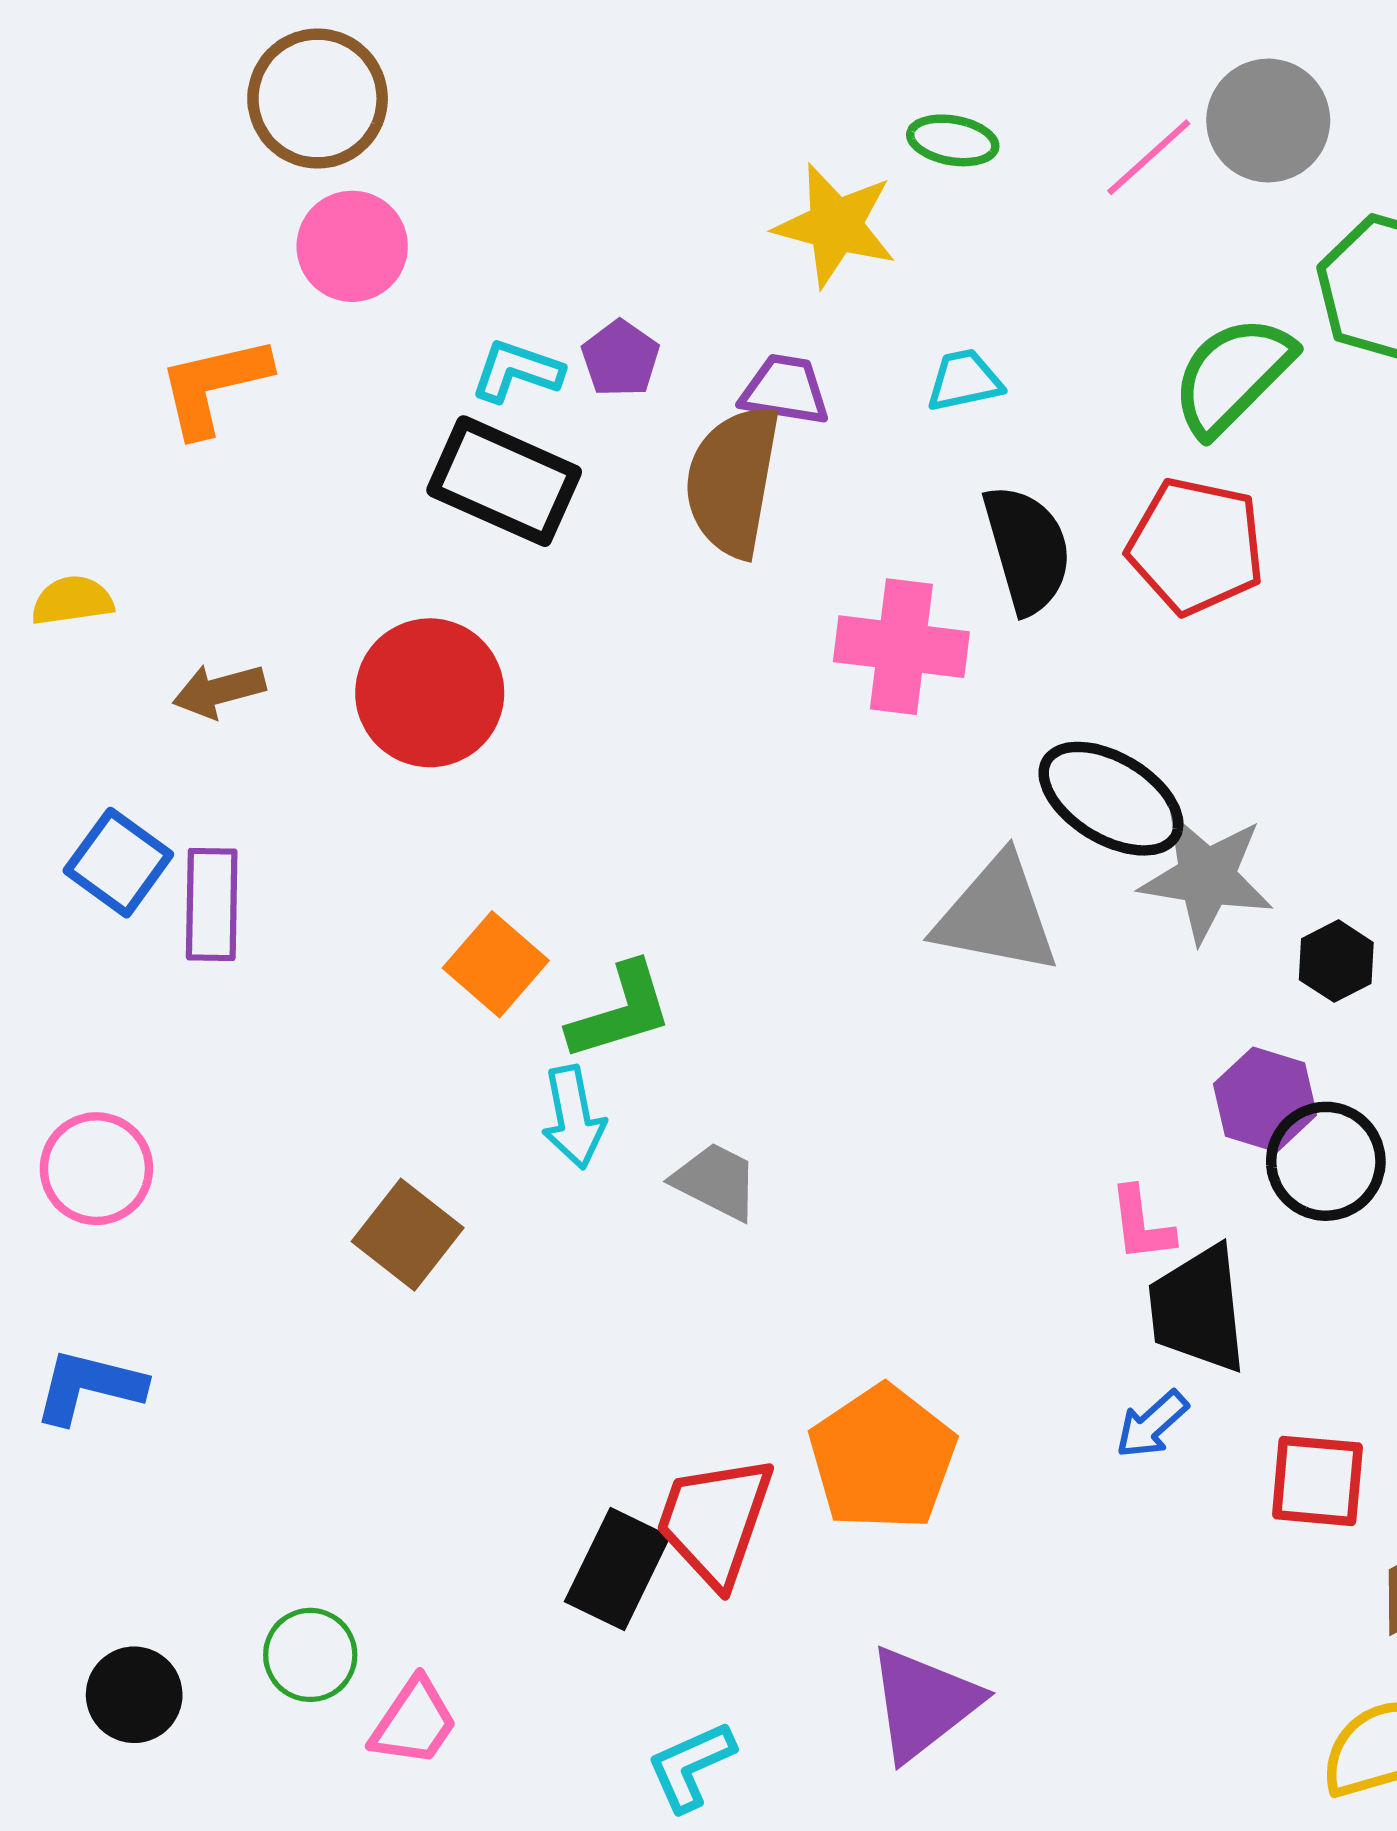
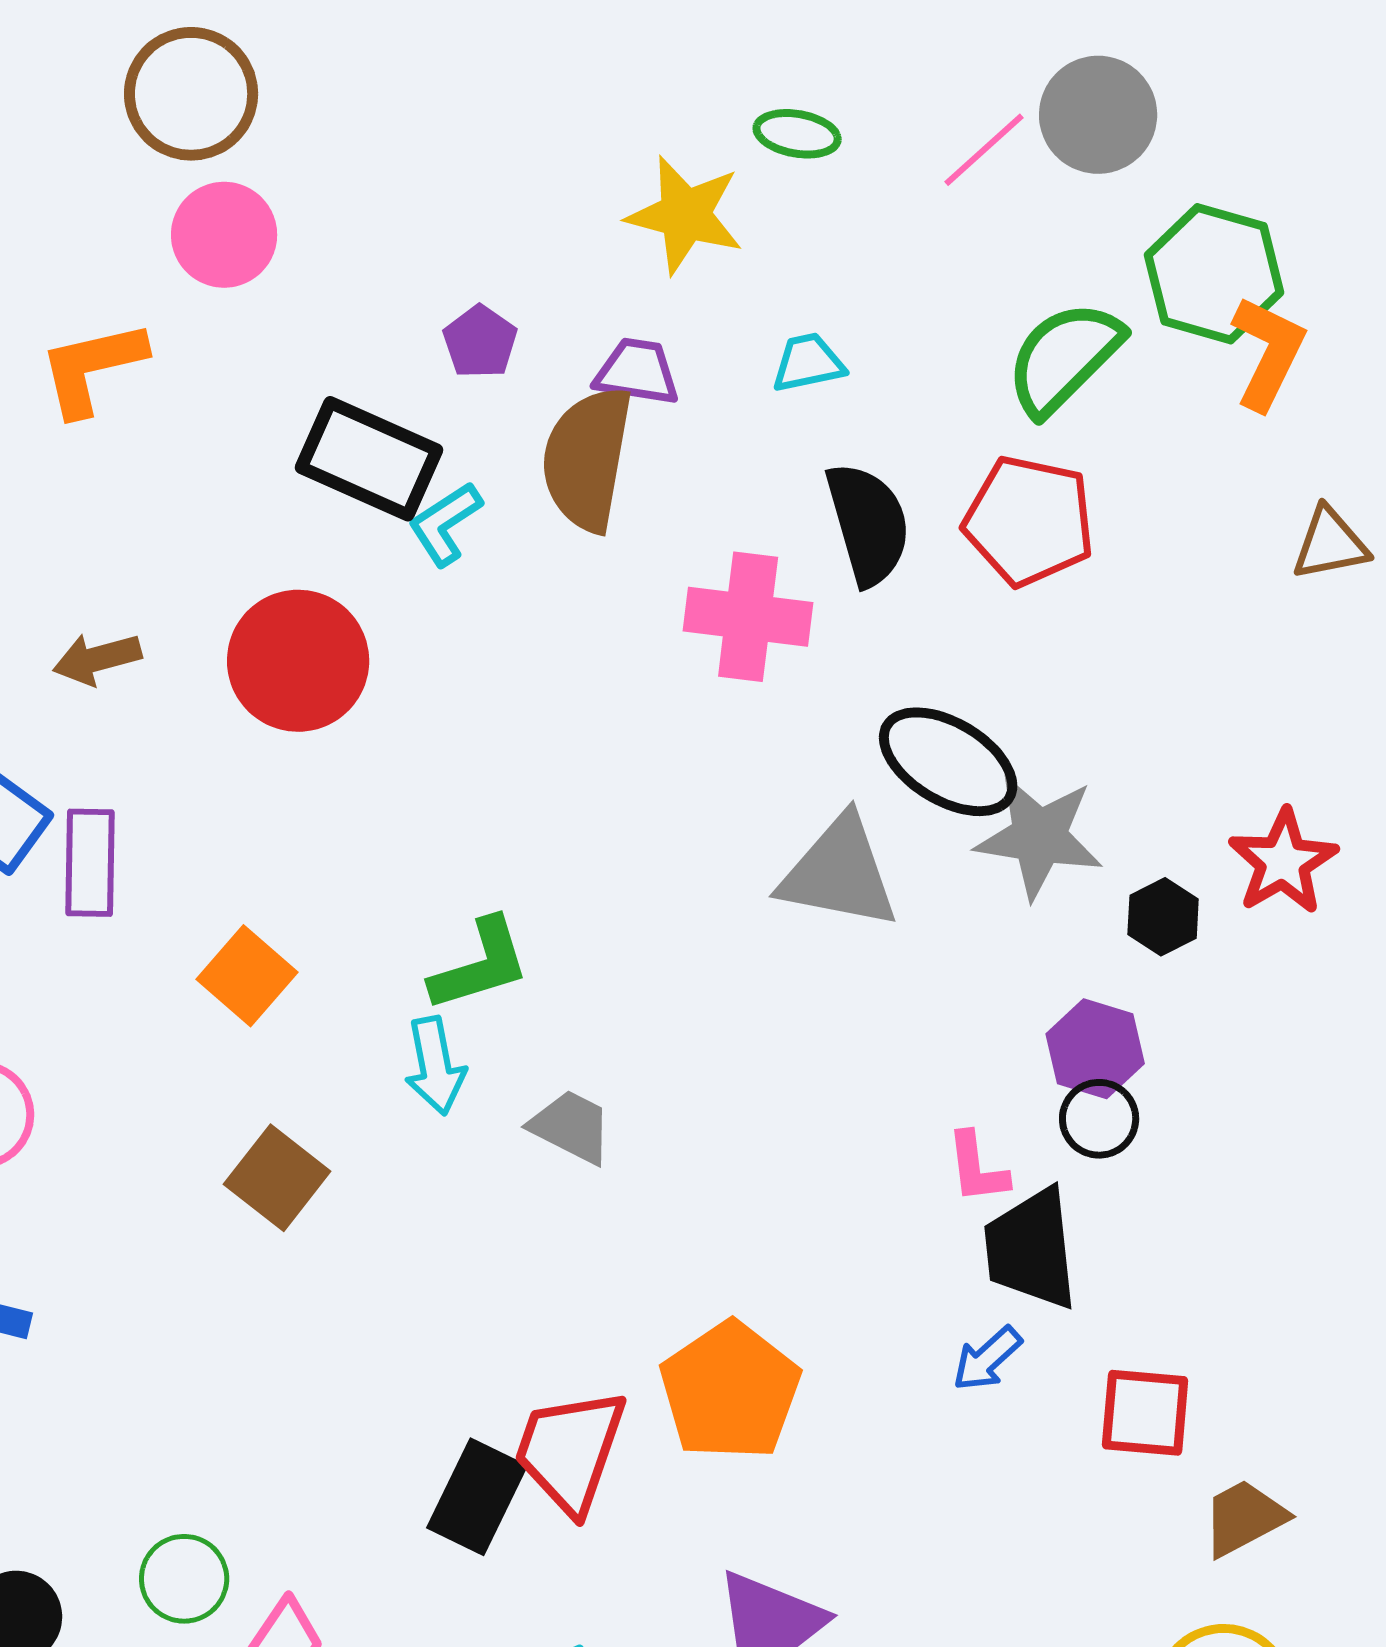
cyan L-shape: (517, 371) -> (445, 524), moved, turned -52
orange square: (496, 964) -> (247, 976), moved
black circle: (1326, 1161) -> (1099, 1119), moved, size x0.7

